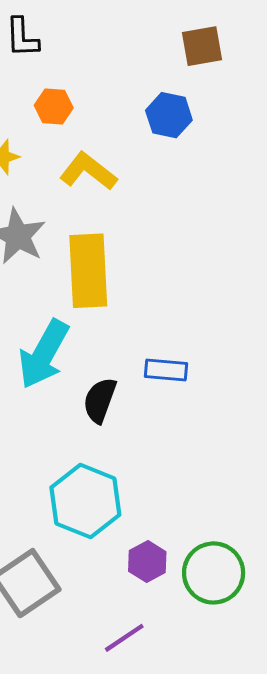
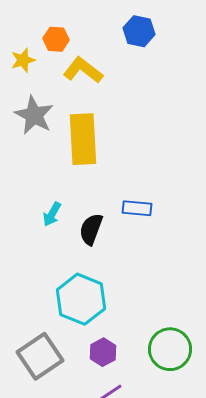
orange hexagon: (54, 107) -> (56, 39), moved
cyan arrow: (44, 354) -> (52, 214), moved, size x0.5
purple hexagon: (147, 561) -> (103, 352), moved

